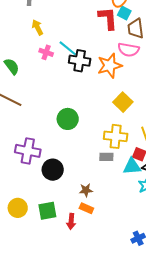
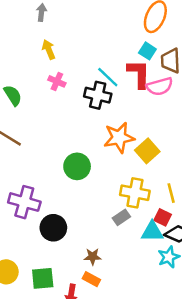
cyan square: (124, 13) -> (147, 51), moved
red L-shape: (108, 18) -> (139, 74), moved
cyan line: (68, 48) -> (108, 77), moved
pink semicircle: (129, 50) -> (160, 86), turned -30
orange star: (110, 66) -> (119, 138), moved
gray rectangle: (106, 157) -> (121, 217), turned -40

